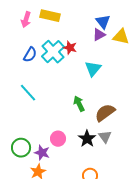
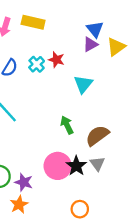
yellow triangle: (121, 37) -> (116, 47), turned -48
cyan cross: (53, 52) -> (37, 64), size x0.6
pink circle: (58, 139) -> (58, 166), moved, size x1.5

